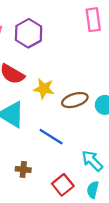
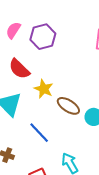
brown ellipse: (75, 100) -> (68, 106), turned 35

